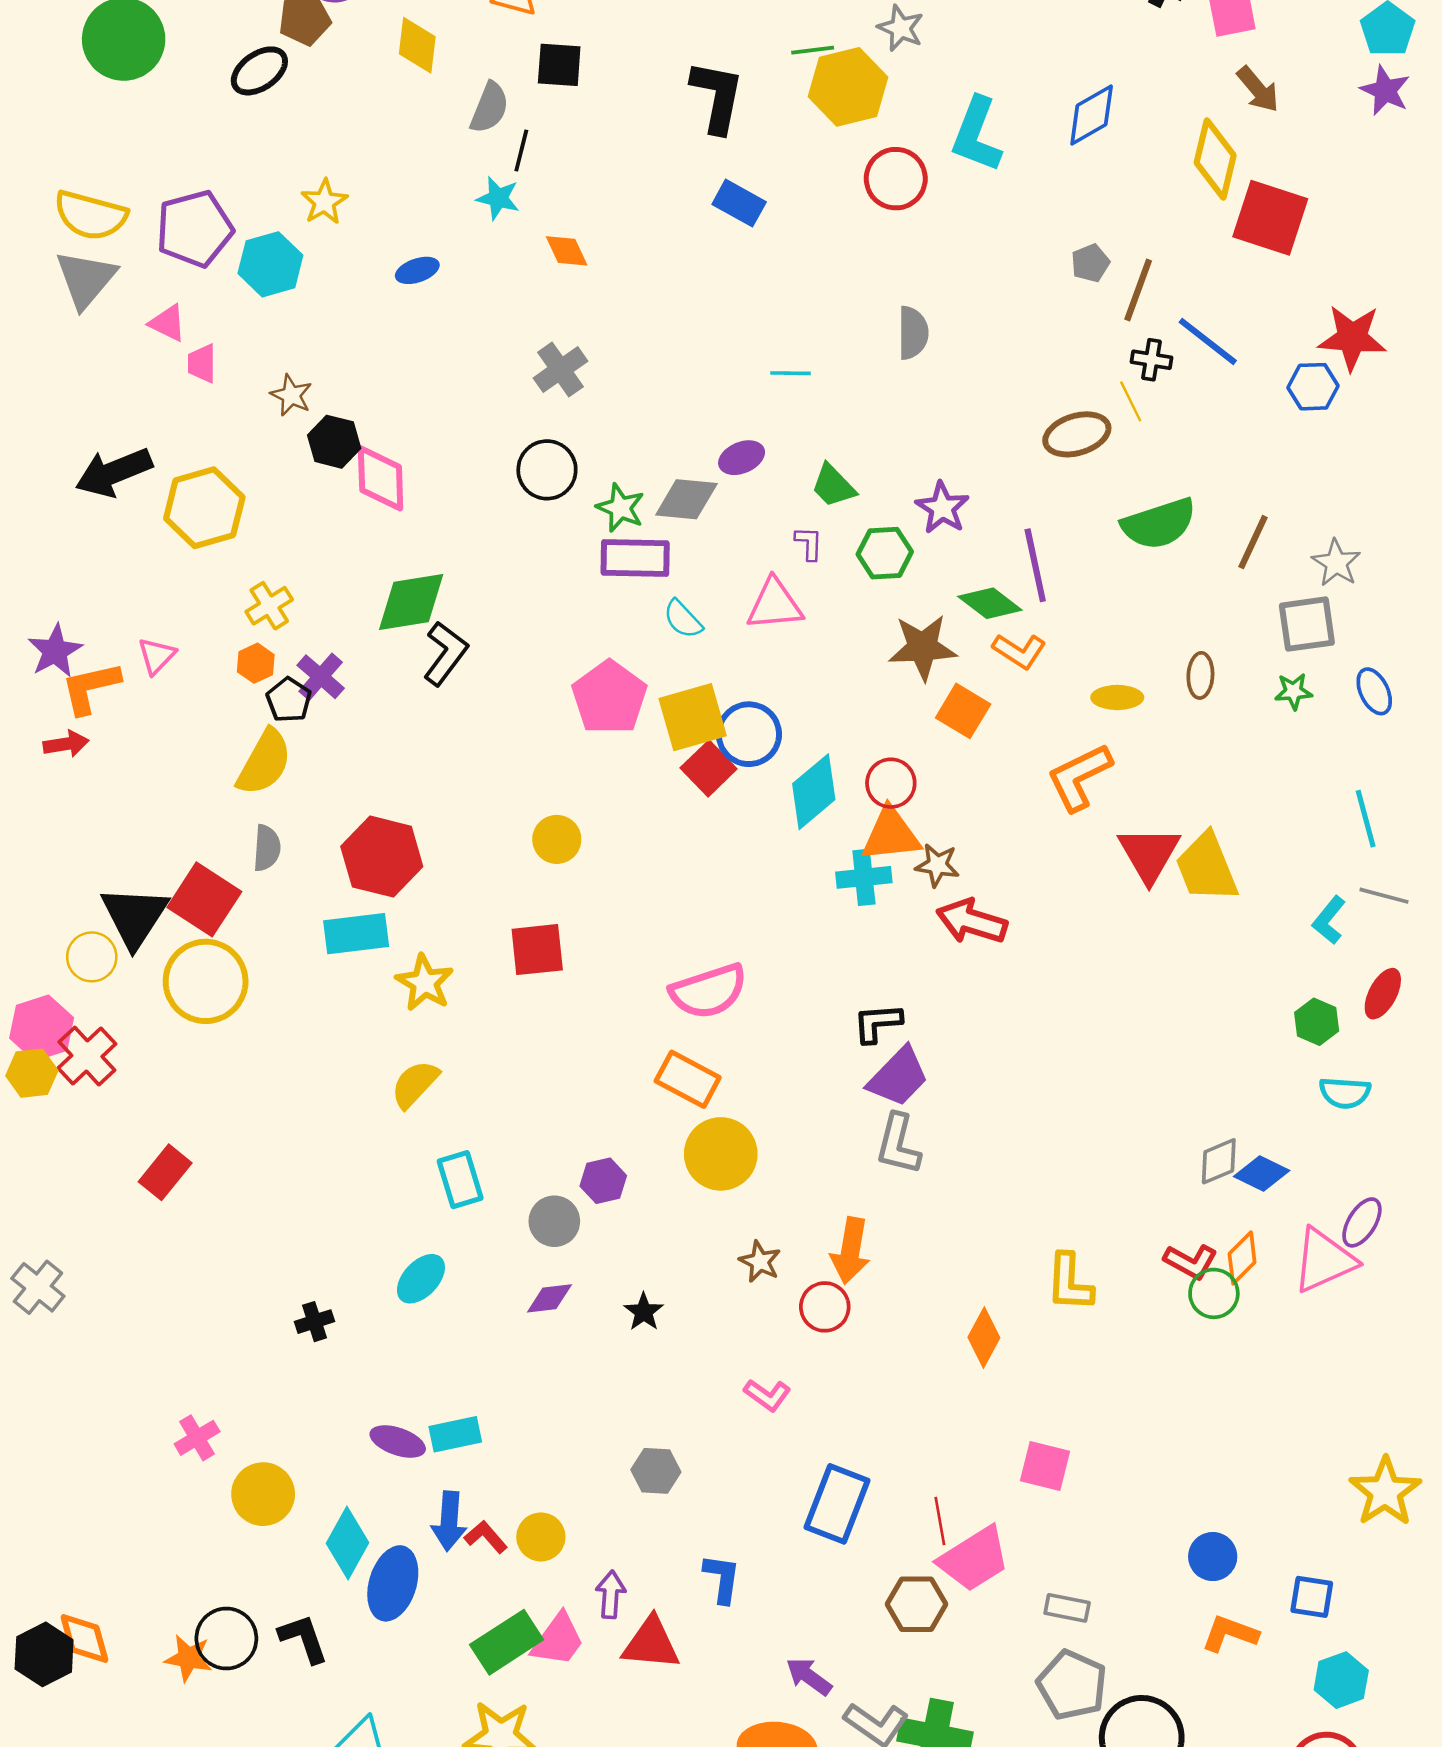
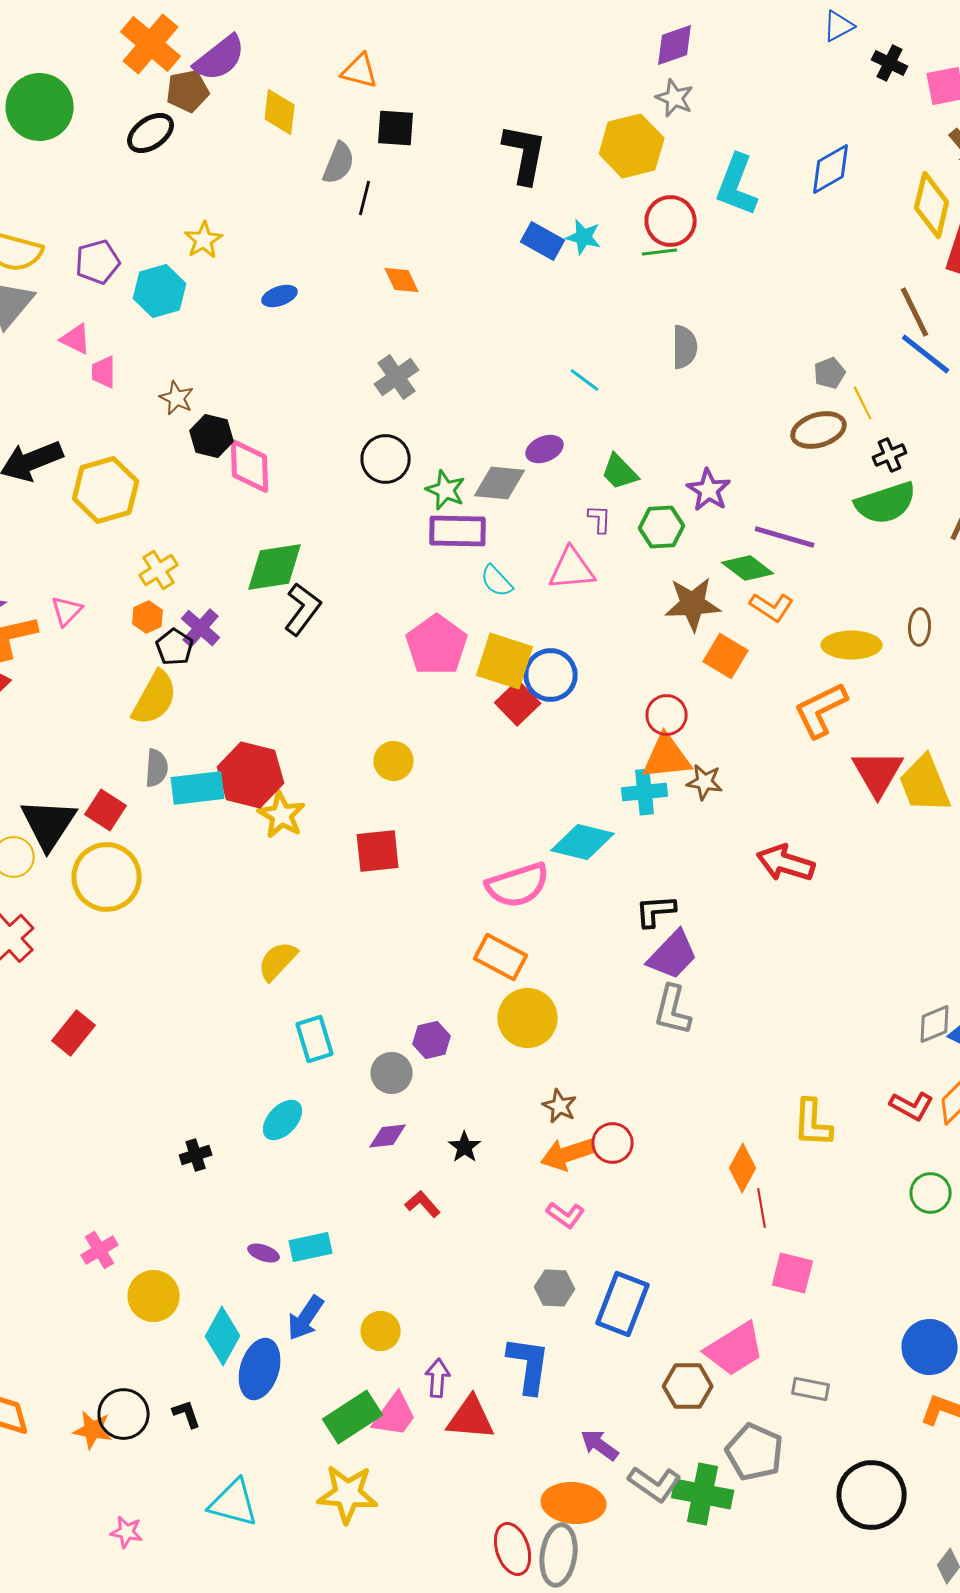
green line: (813, 50) -> (660, 252), moved
cyan star: (498, 198) -> (584, 237), moved
purple pentagon: (195, 229) -> (98, 262), size x0.7
gray pentagon: (1090, 263) -> (830, 373), moved
brown line: (1138, 290) -> (915, 312), moved, turned -46
black cross: (1151, 360) -> (890, 455), moved, turned -32
cyan line: (791, 373) -> (585, 380), turned 36
purple line: (1035, 565) -> (785, 537), turned -62
yellow ellipse: (1117, 697) -> (852, 645), size x1.4
yellow square: (693, 717) -> (505, 661), turned 34
cyan diamond: (814, 792) -> (583, 842), moved, turned 54
red square: (204, 899) -> (106, 810), size x0.7
red arrow: (972, 921) -> (786, 863), moved
cyan rectangle: (356, 934) -> (198, 788), moved
yellow star: (425, 983) -> (282, 815), moved
orange arrow: (850, 1251) -> (568, 1154), moved, turned 62
green circle: (1214, 1293) -> (931, 1193), moved
purple ellipse: (398, 1441) -> (264, 1253), size x0.7
gray hexagon: (656, 1471) -> (555, 1288), moved
blue arrow: (449, 1521) -> (306, 1318), turned 30
red line: (940, 1521) -> (762, 1208), moved
red L-shape: (486, 1537) -> (423, 1204), moved
blue circle: (1213, 1557) -> (930, 1347), size x1.4
blue L-shape: (722, 1579) -> (529, 1365), size x1.4
black L-shape: (303, 1639) -> (187, 1414), size x0.7
gray pentagon: (1072, 1685) -> (755, 1452), moved

